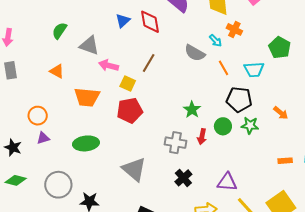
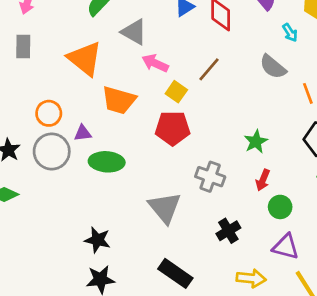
cyan arrow: (215, 41) -> (290, 33), moved
orange triangle: (57, 71) -> (85, 59), size x1.8
green circle: (223, 126) -> (280, 207), moved
purple triangle: (43, 138) -> (83, 133), moved
gray cross: (175, 143) -> (210, 177), moved
gray circle: (58, 185) -> (52, 151), moved

